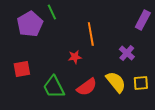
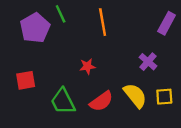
orange line: (91, 34) -> (103, 22), moved

